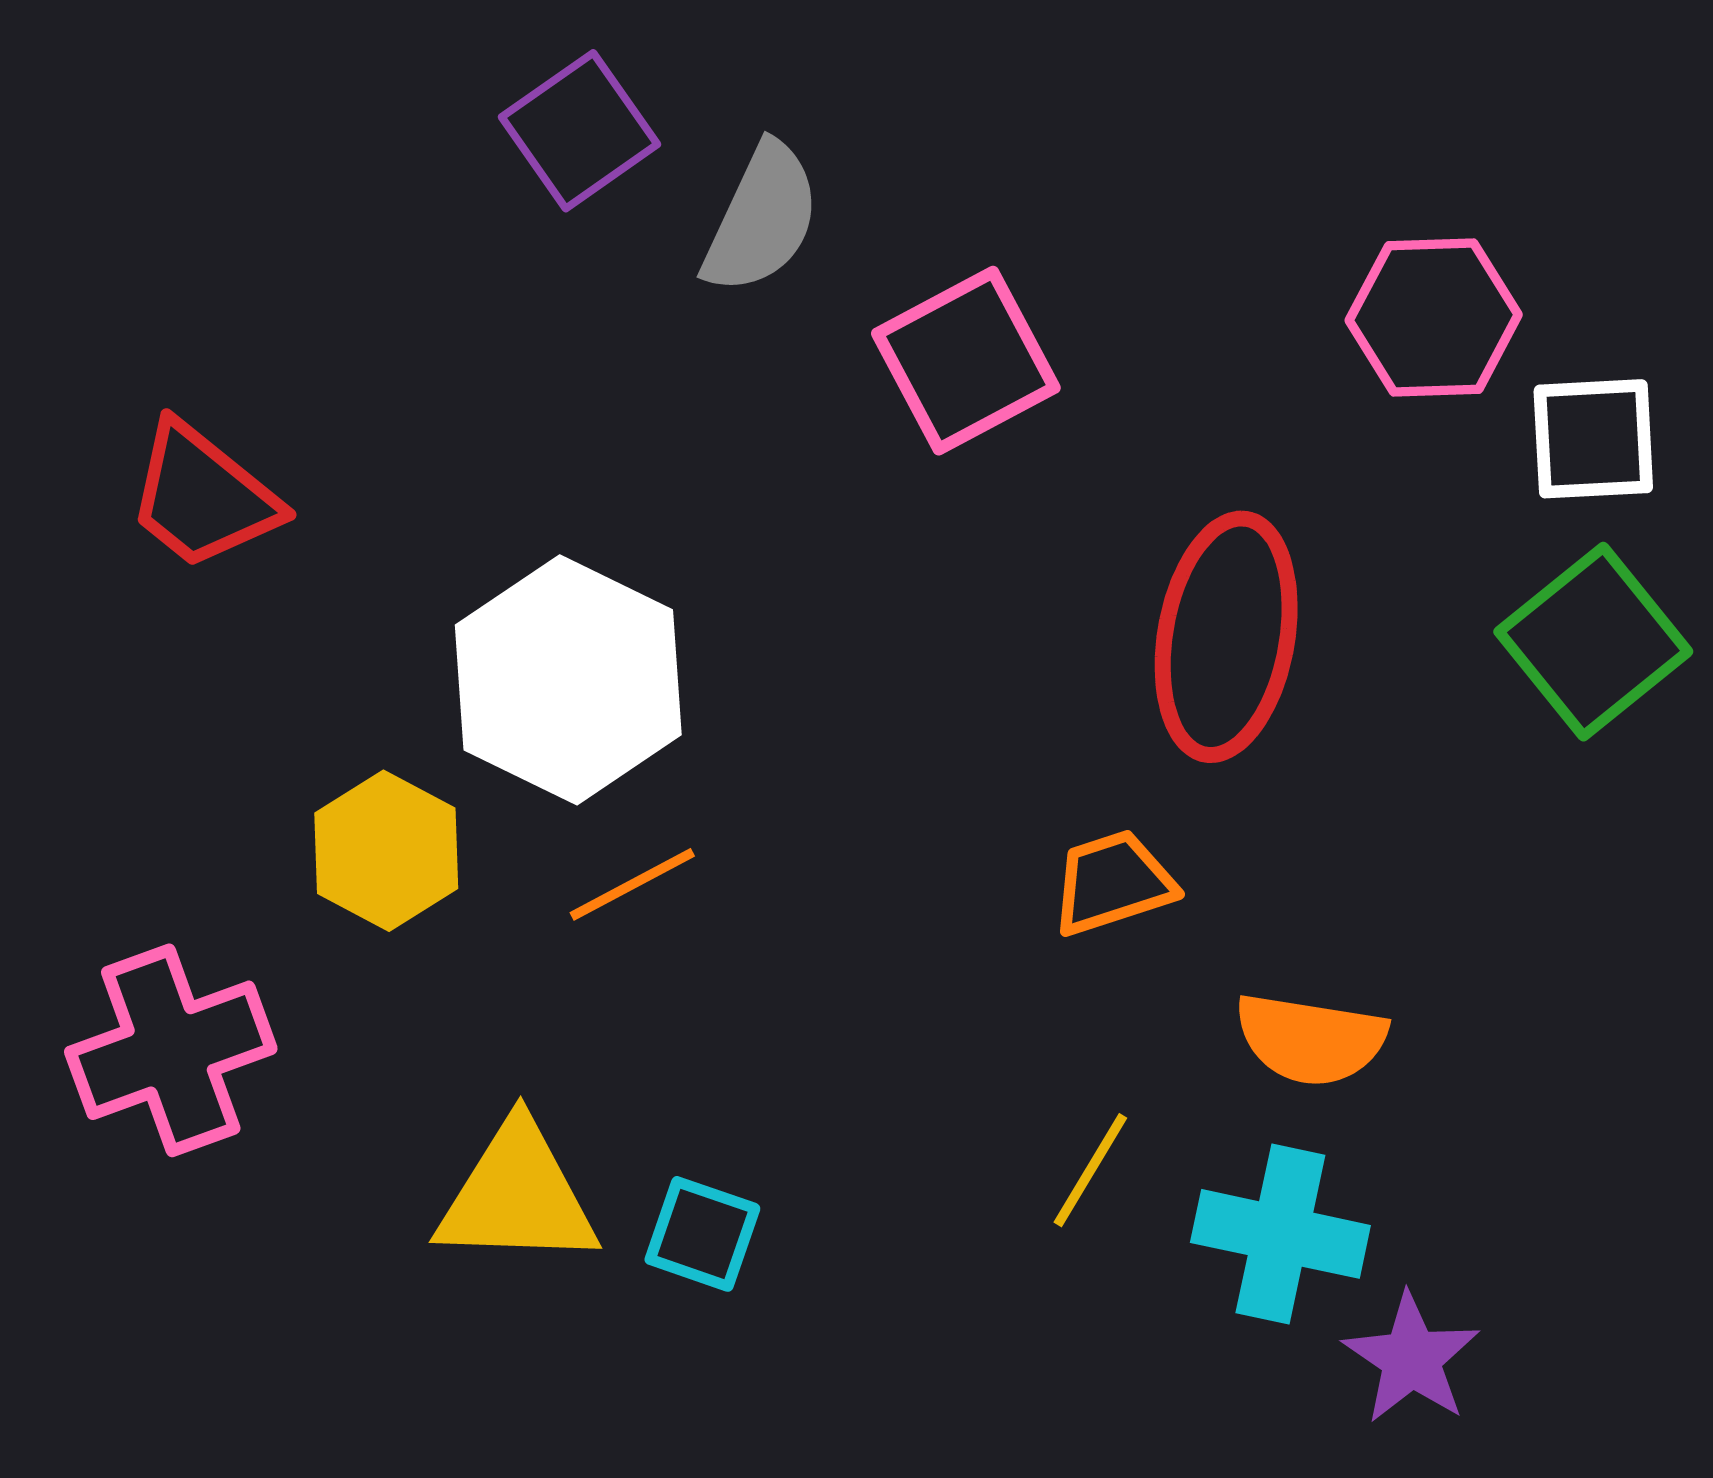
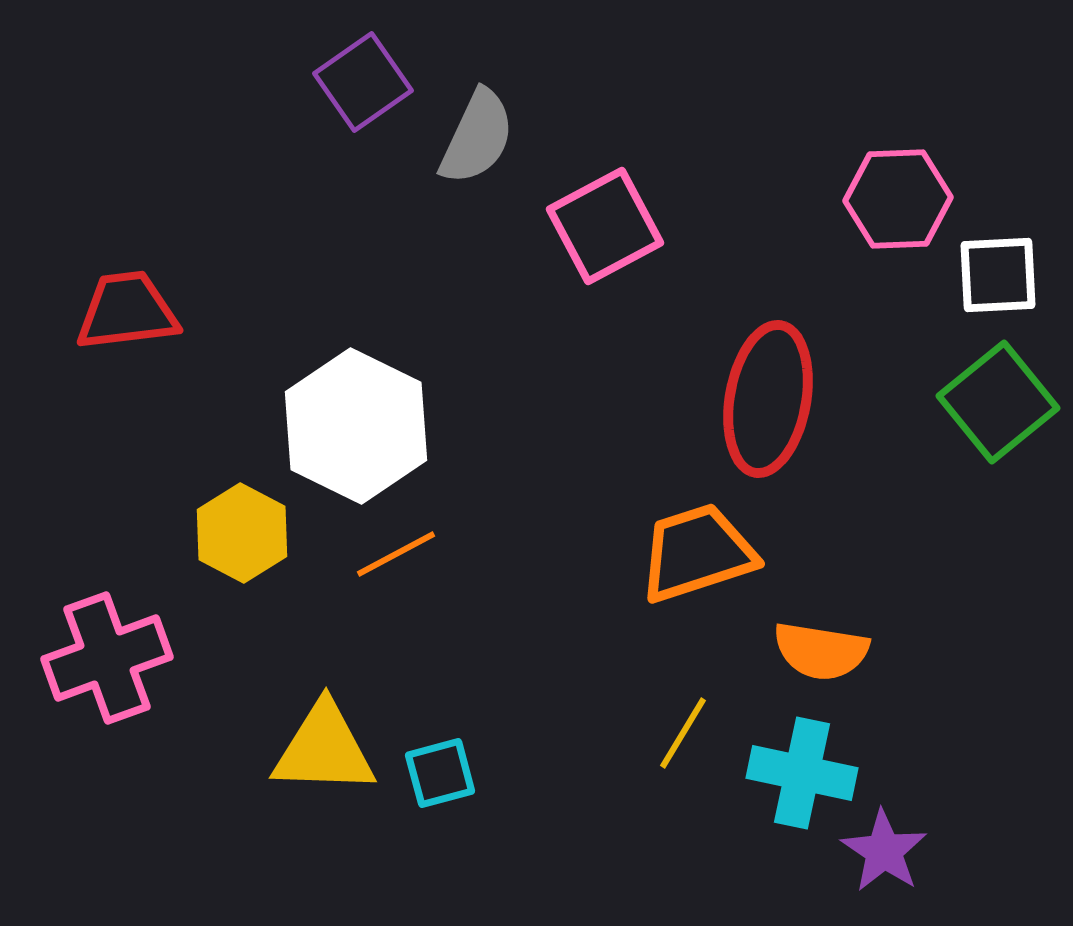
red trapezoid: (203, 496) -> (127, 311), turned 134
orange trapezoid: (1113, 883) -> (697, 553), size x1.5
cyan square: (702, 1234) -> (440, 773), turned -34

